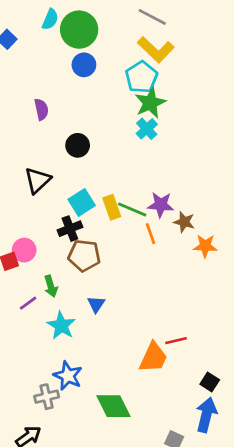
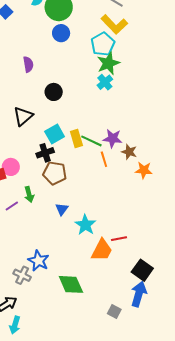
cyan star: (61, 326) -> (85, 225), moved
black square: (210, 382) -> (142, 270), size x1.5
gray cross: (47, 397) -> (22, 275), turned 36

